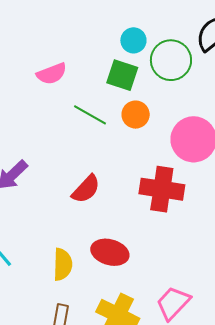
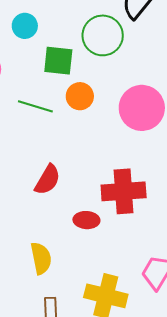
cyan circle: (133, 40) -> (25, 26), moved
red cross: (162, 189) -> (124, 191), moved
red ellipse: (110, 252) -> (86, 220), moved, size x0.7

